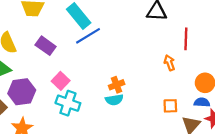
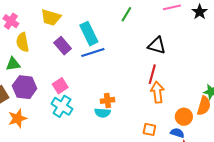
red line: (186, 39) -> (152, 74), moved
purple rectangle: (46, 46) -> (63, 46), moved
orange arrow: (169, 63) -> (157, 92), size x1.5

